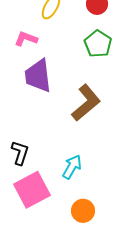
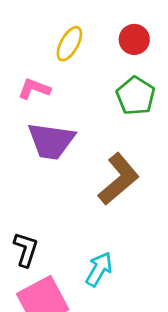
purple trapezoid: (38, 76) -> (51, 141), turned -75

